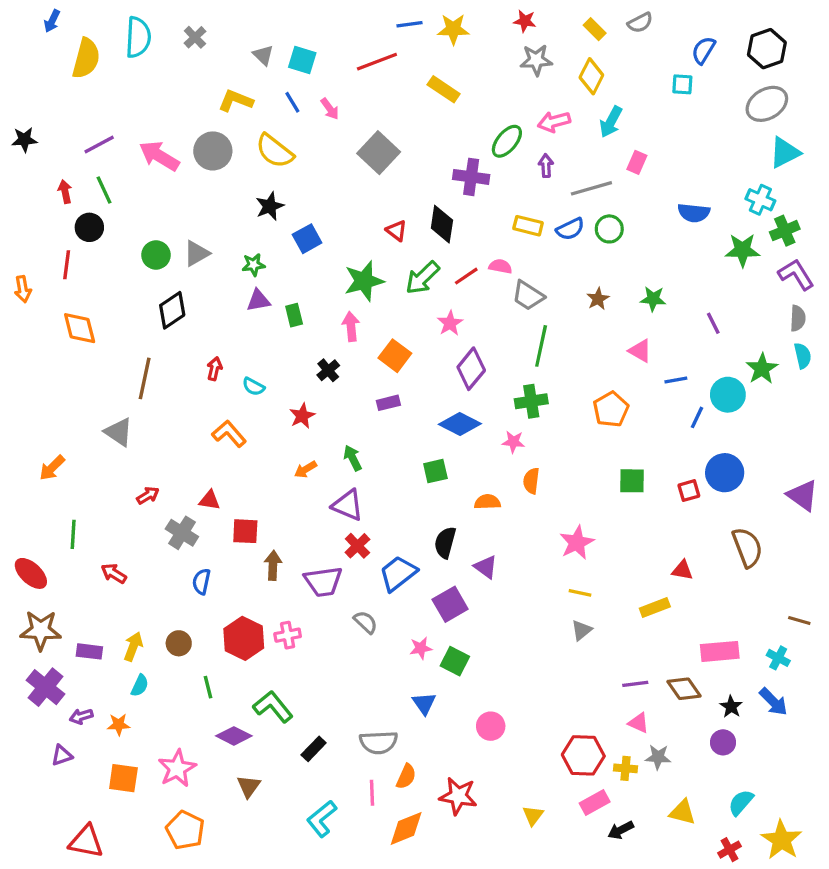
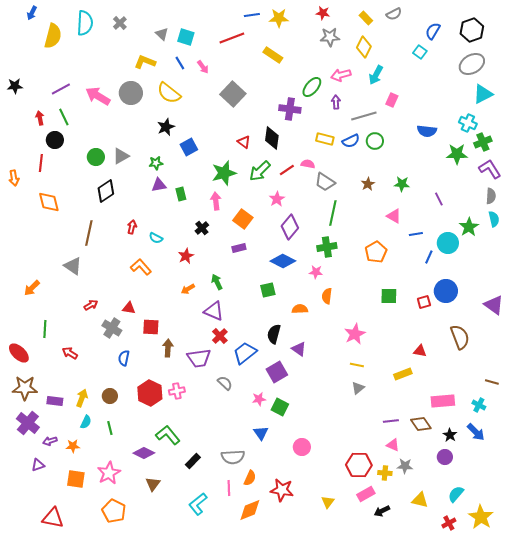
cyan square: (682, 84) -> (420, 52), turned 32
green line: (208, 687) -> (110, 428), moved

